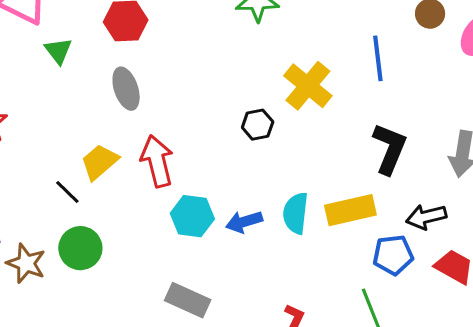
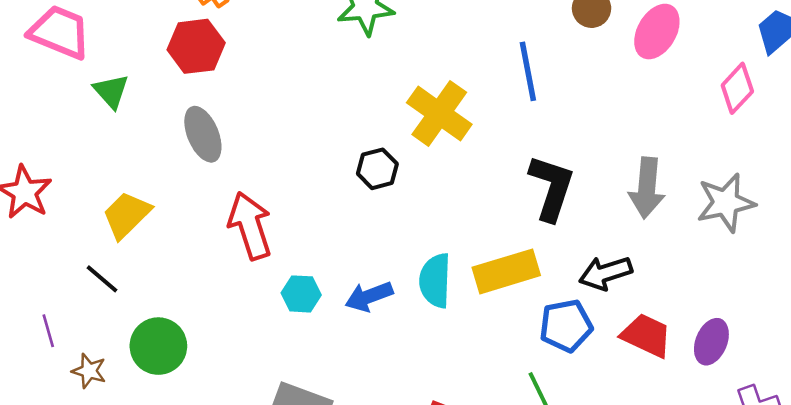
yellow trapezoid: (100, 162) -> (127, 215), moved
black line: (67, 192) -> (102, 279), moved
cyan hexagon: (192, 216) -> (301, 294), size x0.7
brown star: (26, 263) -> (89, 371), size x0.7

